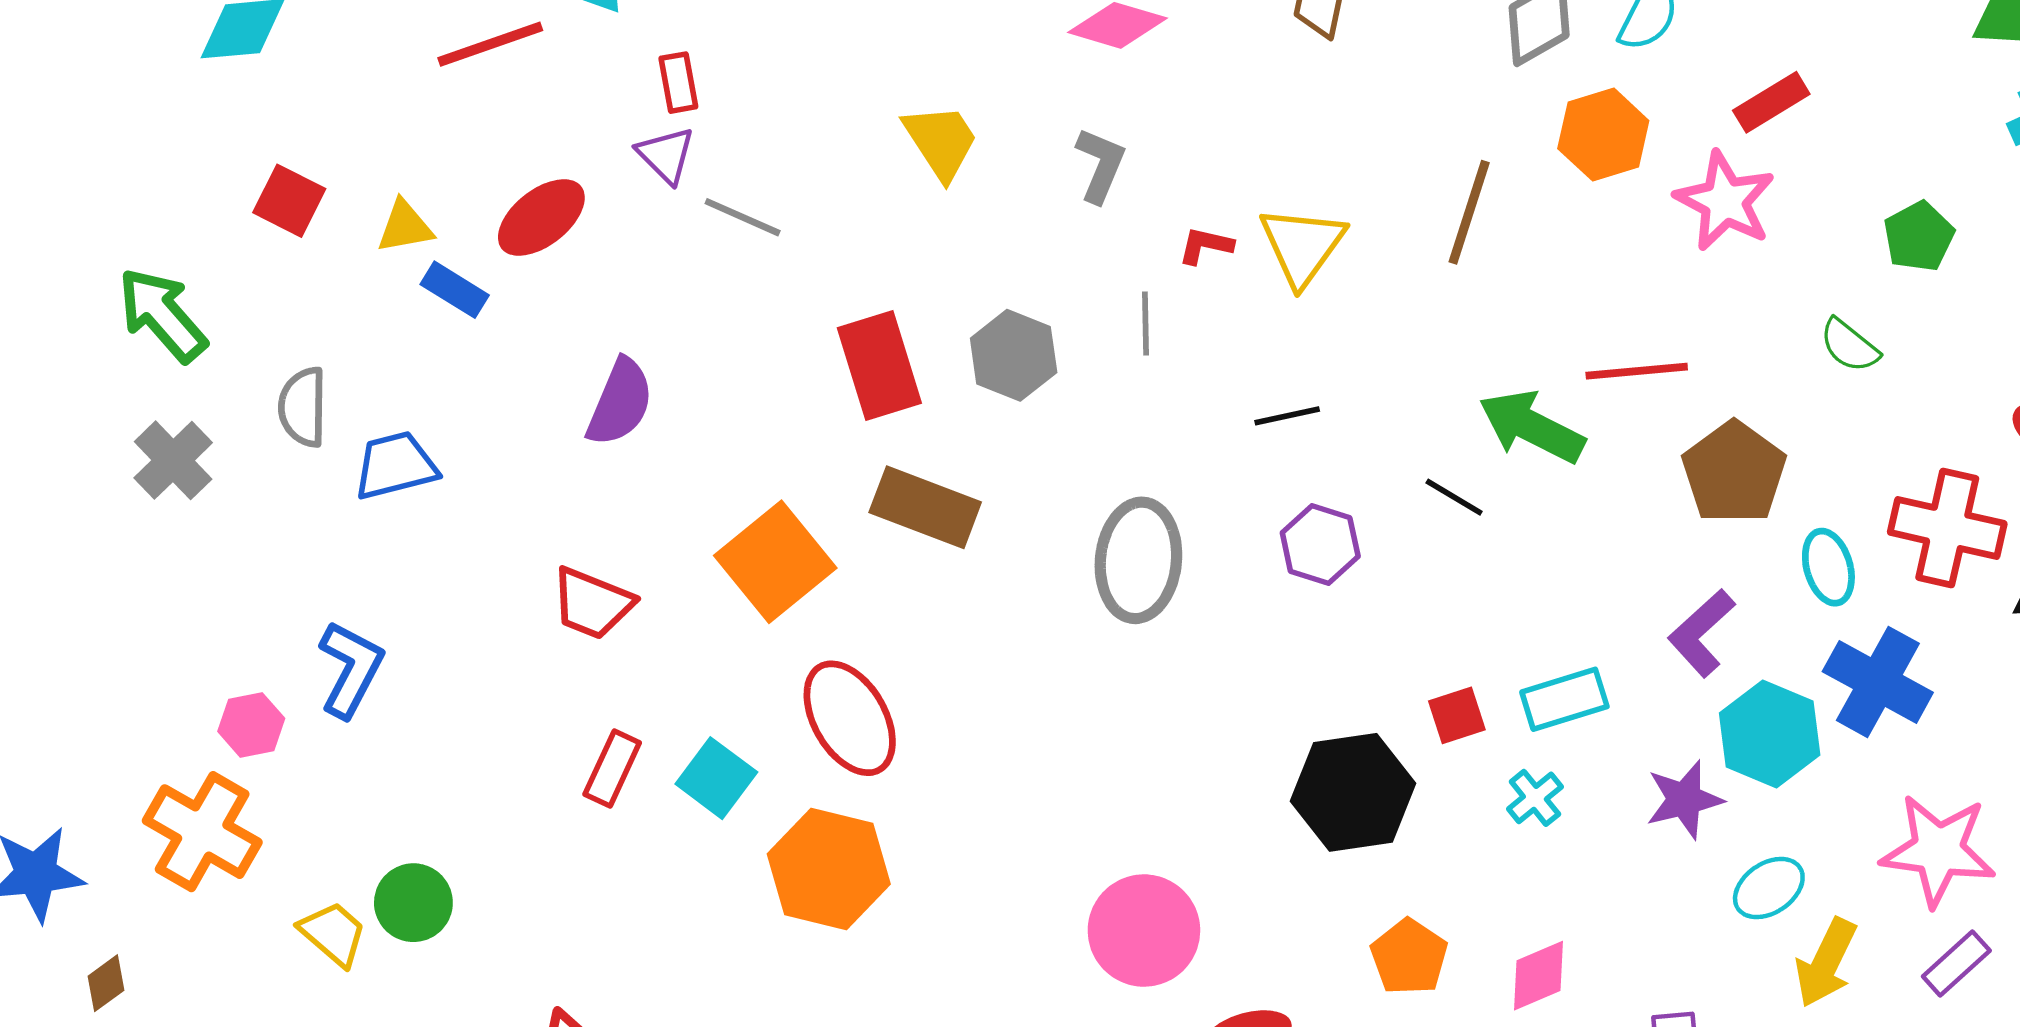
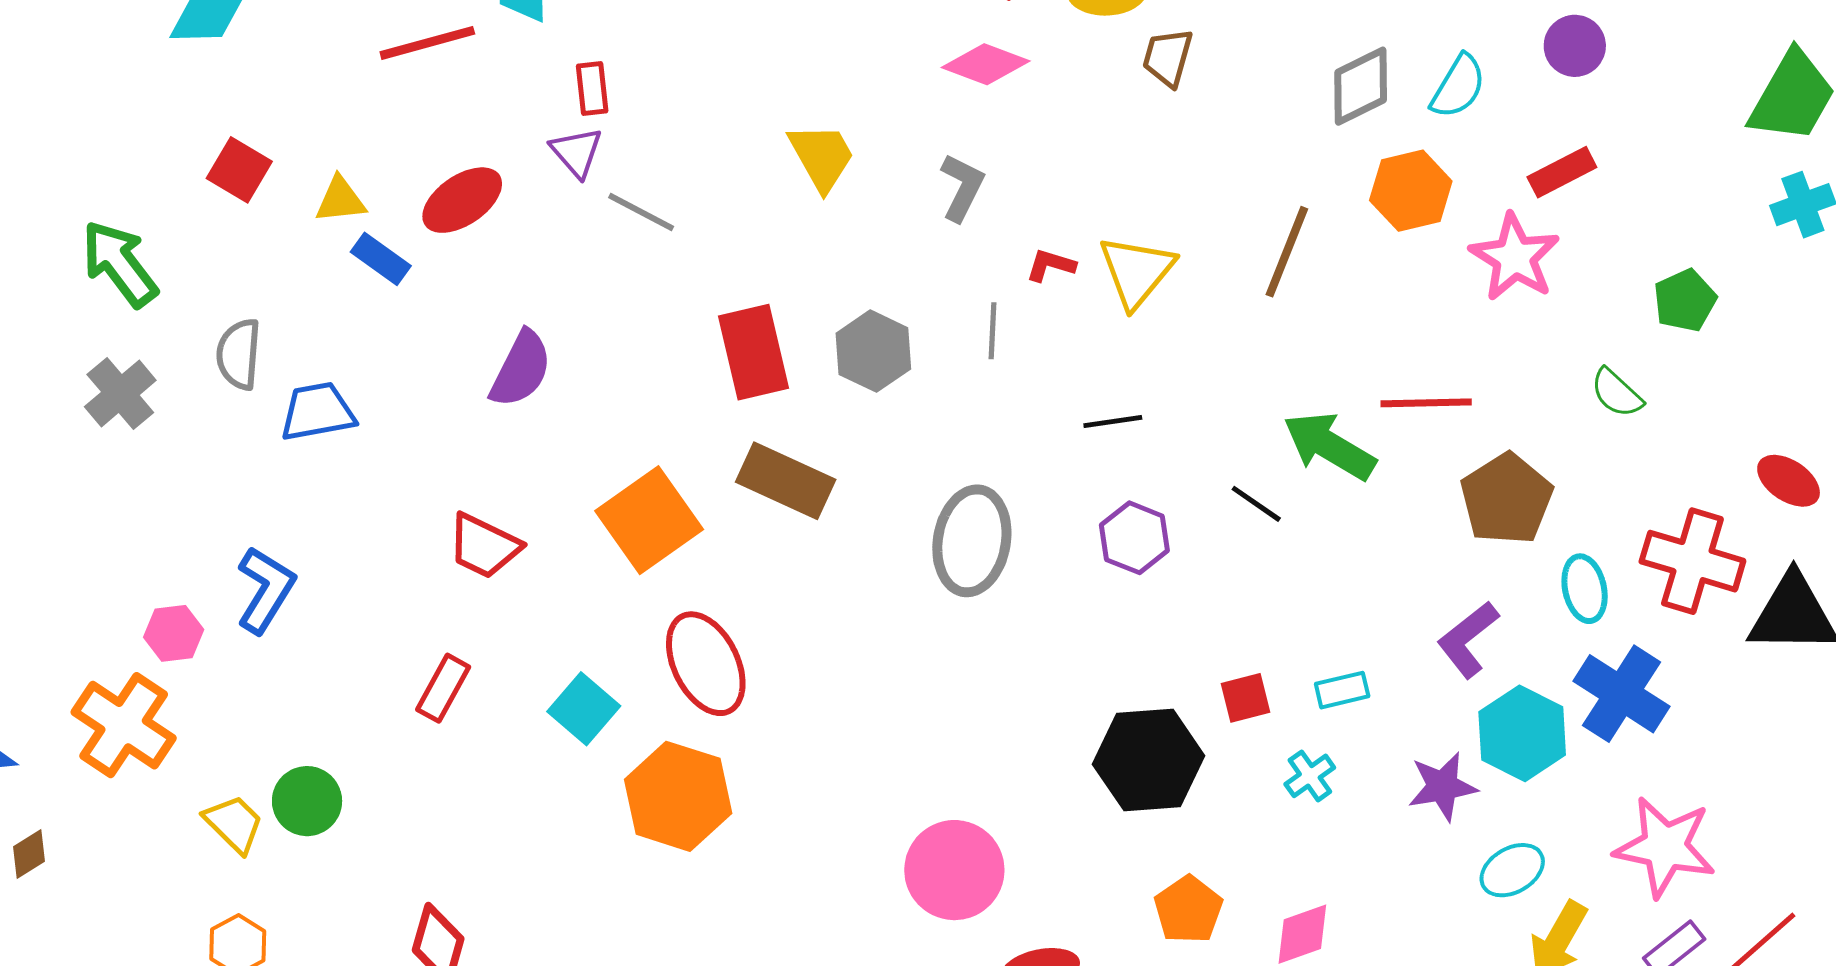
cyan rectangle: (1564, 699) -> (1342, 690), size x0.7
red rectangle: (612, 768) -> (443, 688), moved

